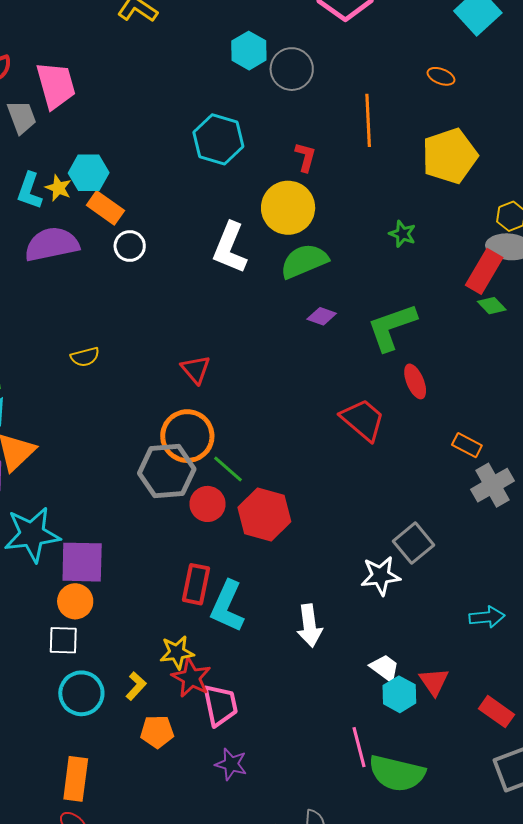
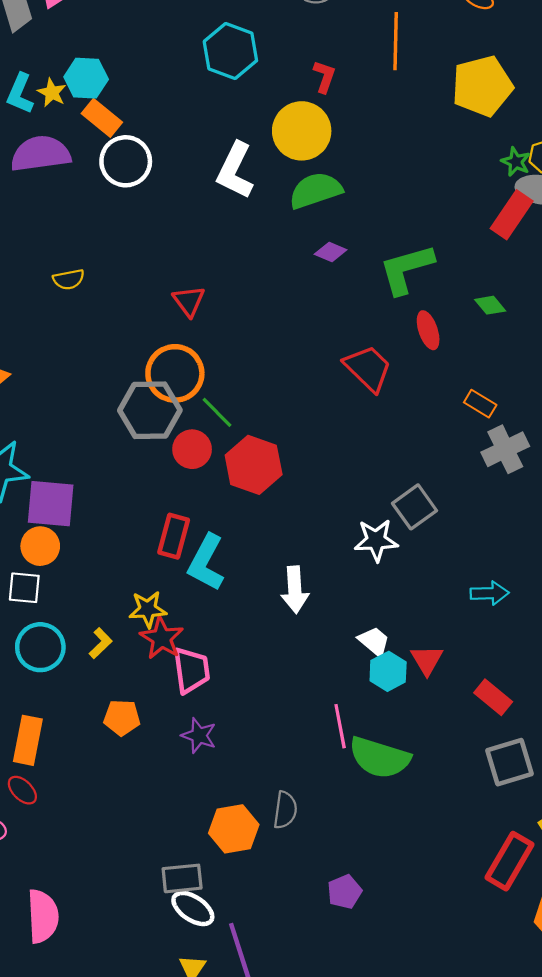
green star: (402, 234) -> (516, 162), moved
white circle: (130, 246) -> (126, 161), size x1.5
green diamond: (492, 306) -> (490, 305), moved
orange pentagon: (157, 732) -> (122, 718), moved

